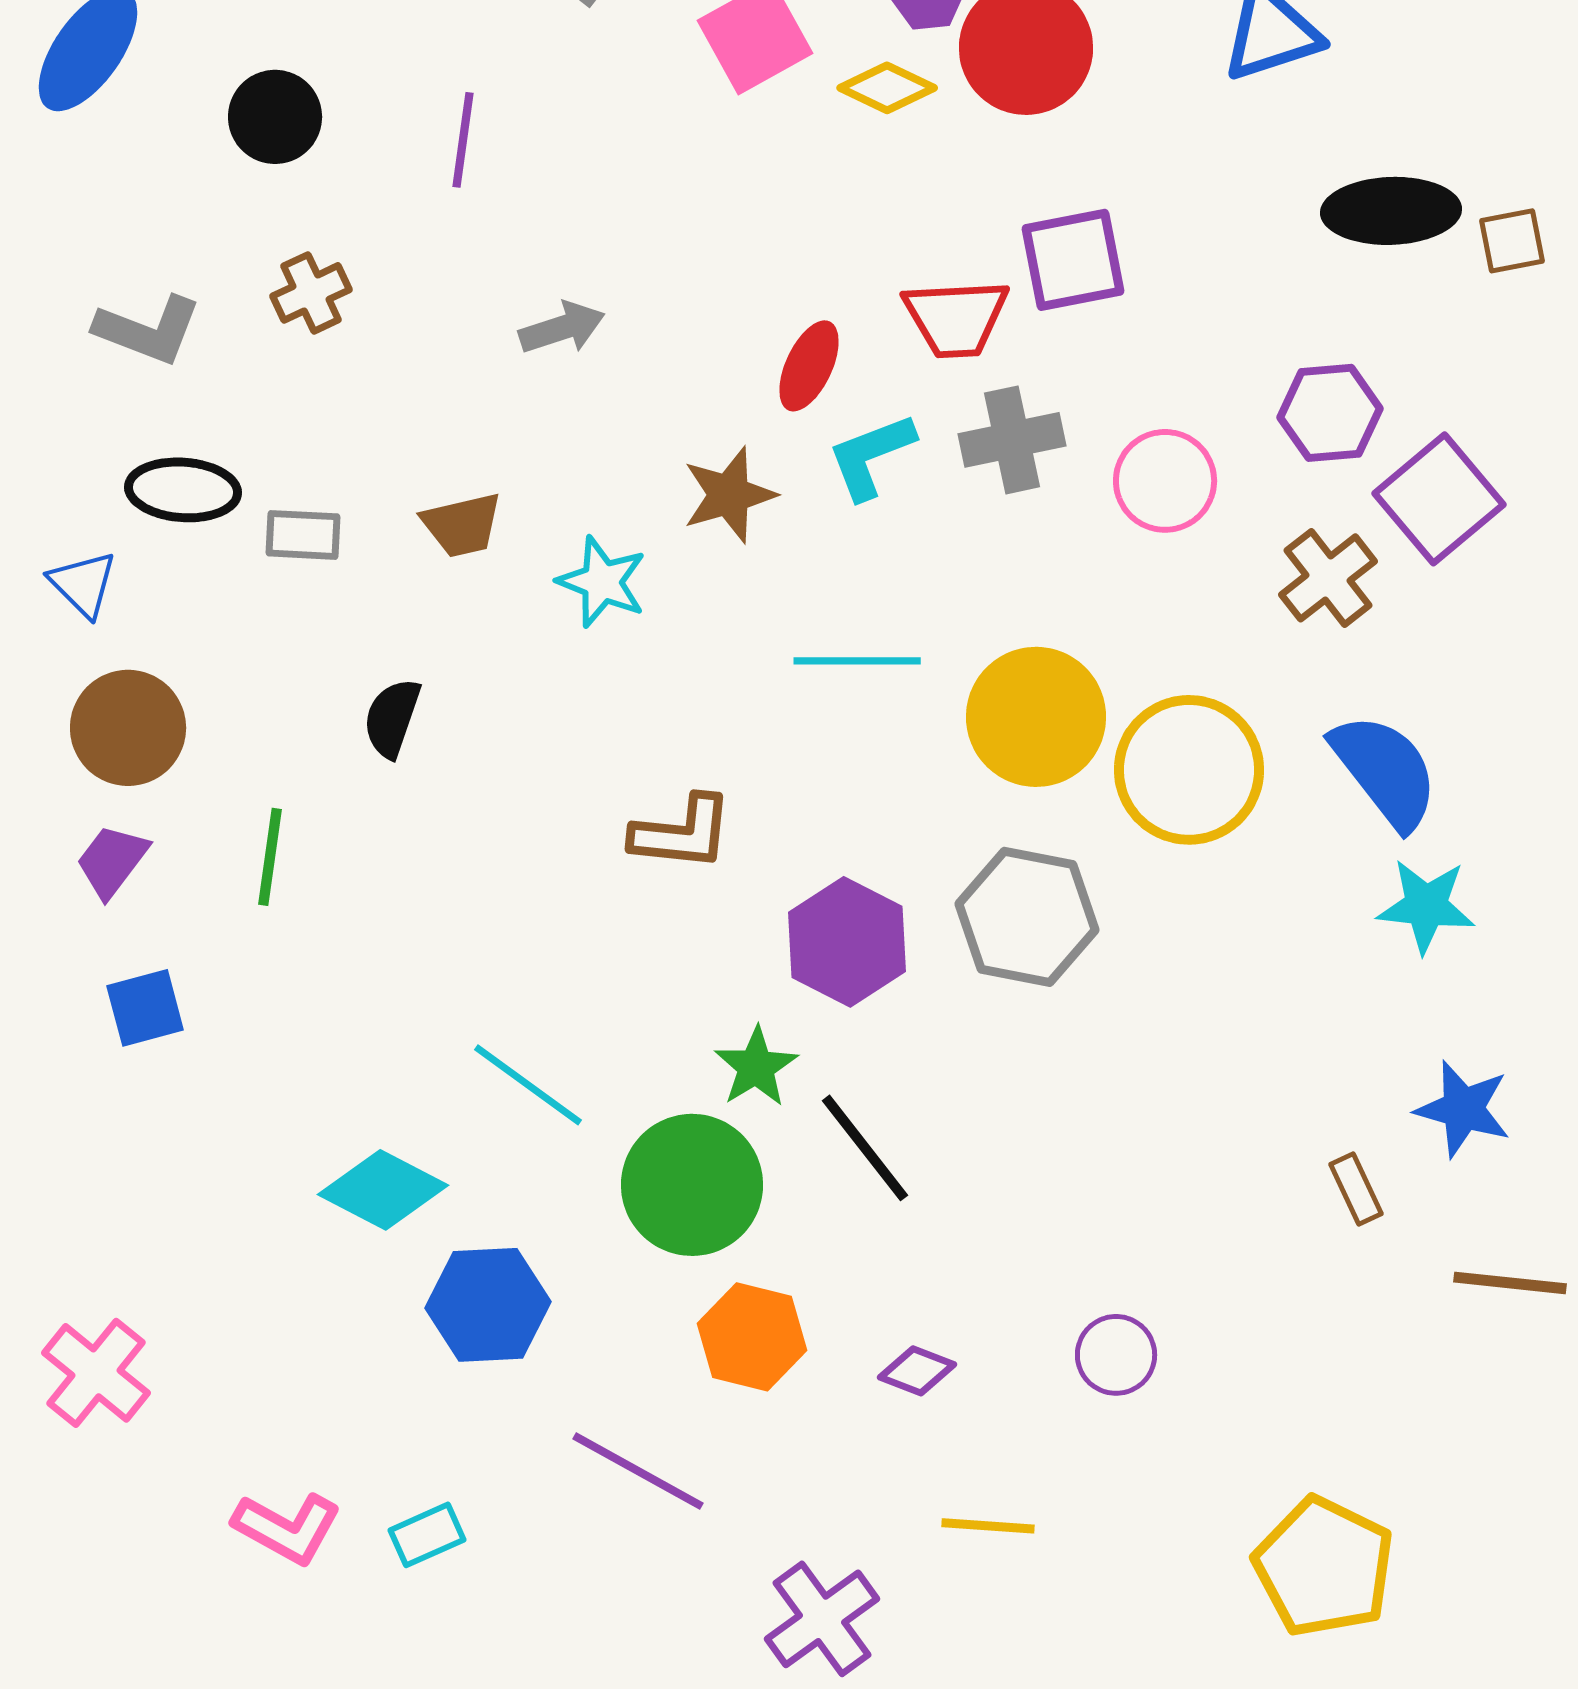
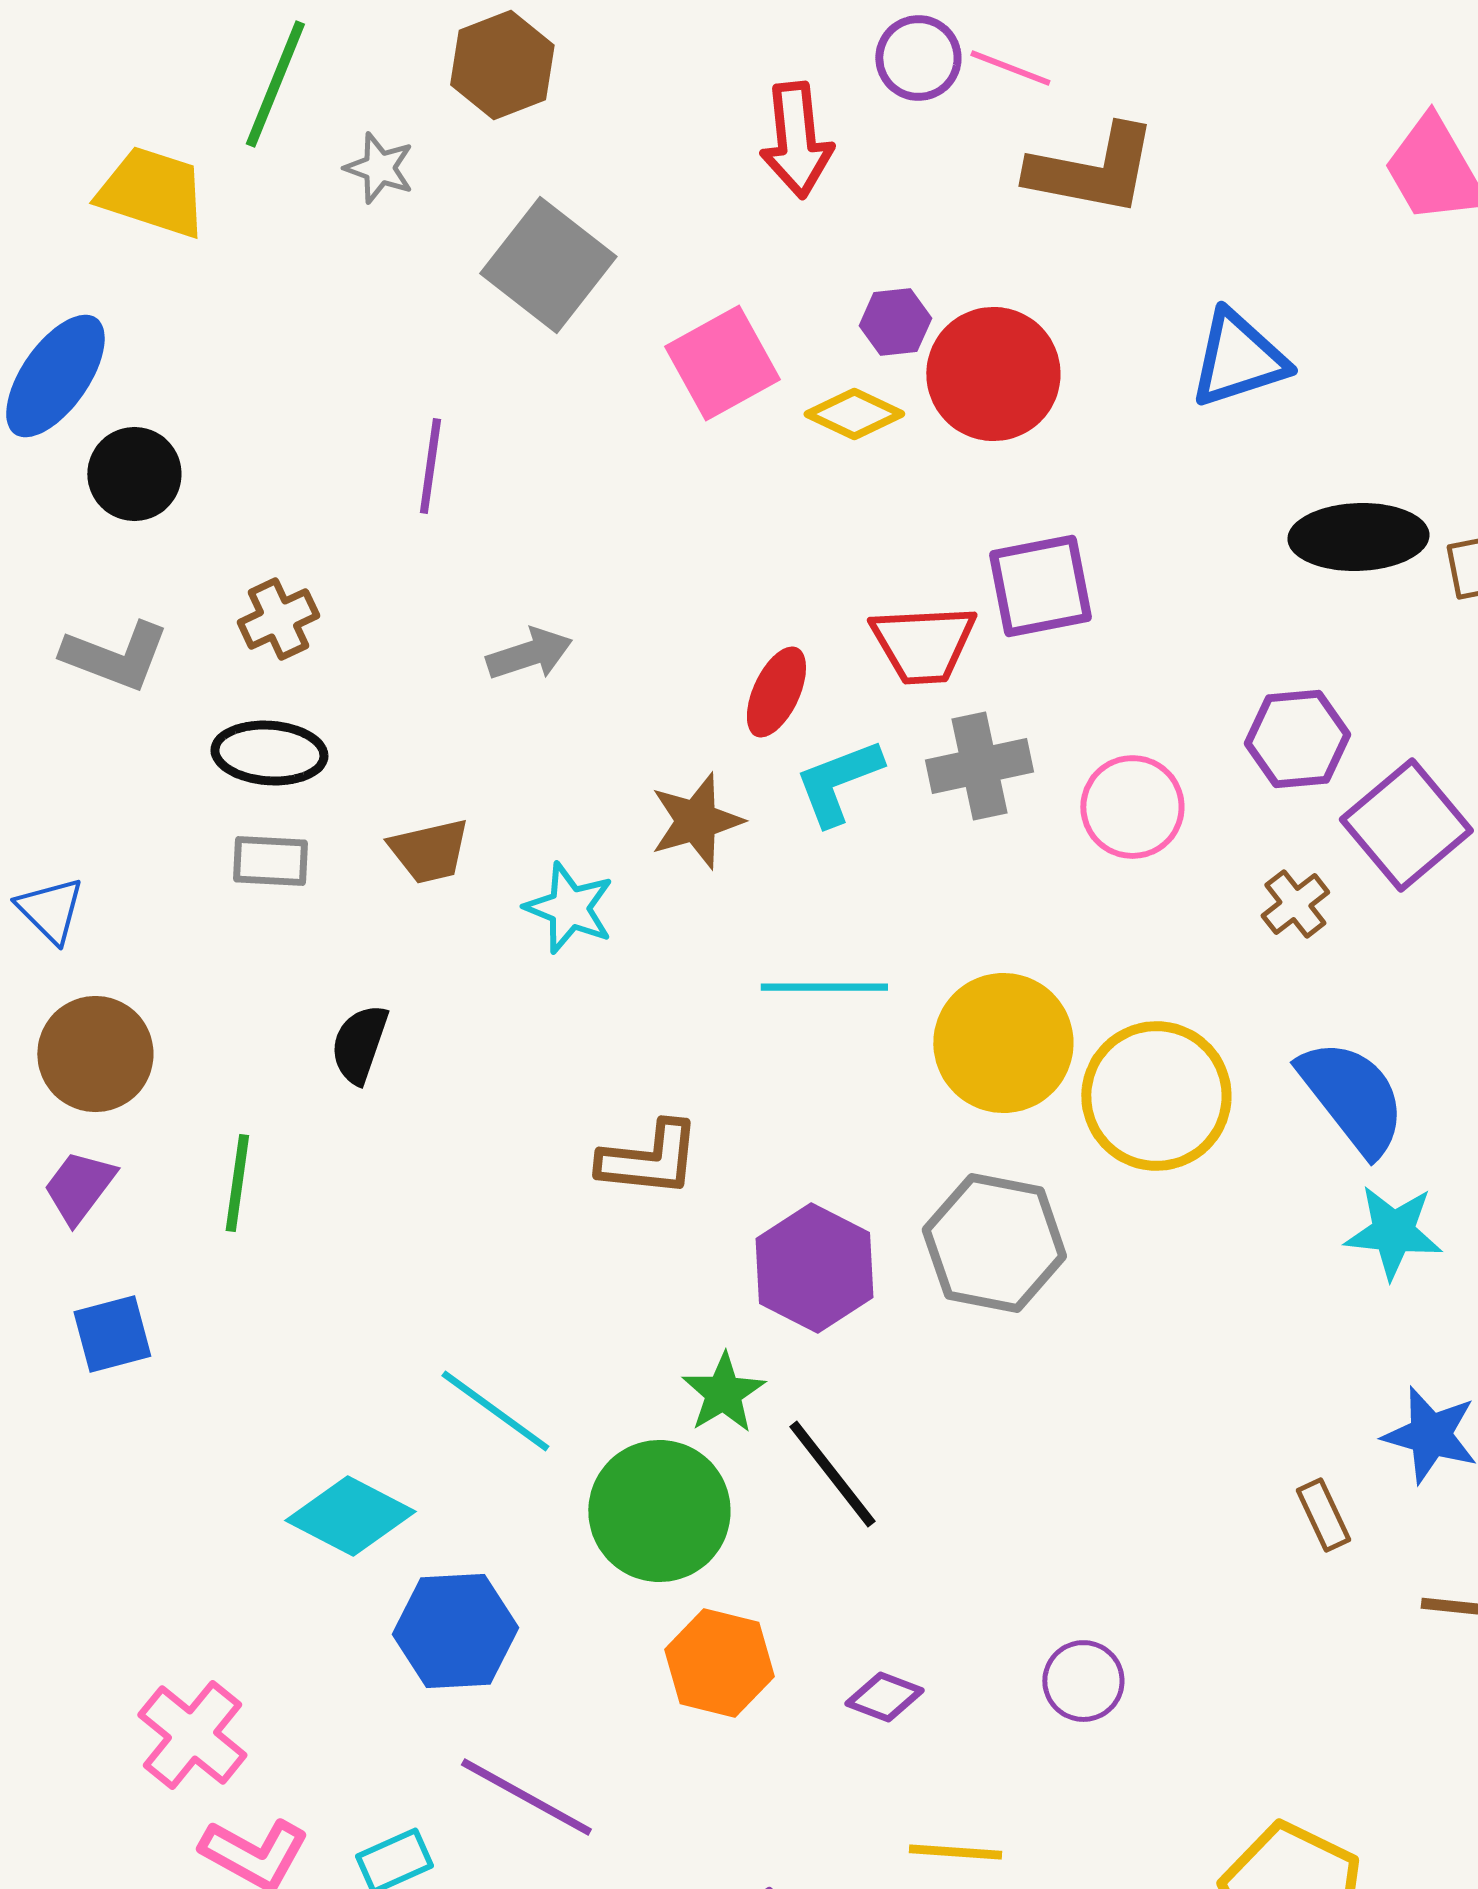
black circle: (275, 117) -> (134, 474), moved
black ellipse: (183, 490) -> (269, 753), moved
brown cross: (1328, 578) -> (1295, 904), size x0.7
pink cross: (96, 1373) -> (192, 1735), moved
purple line: (638, 1471) -> (526, 1797), moved

